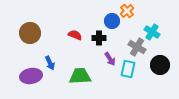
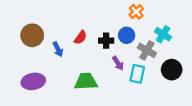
blue circle: (112, 21) -> (127, 35), moved
red semicircle: (75, 35) -> (80, 37), turned 104
blue arrow: (50, 63) -> (58, 49), moved

